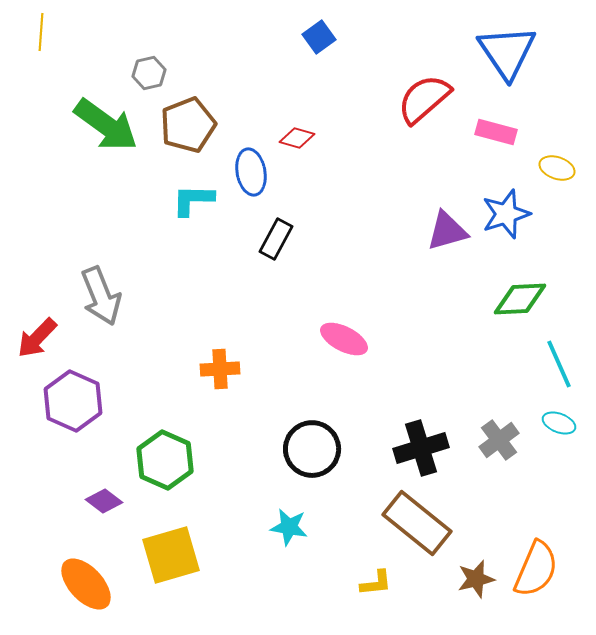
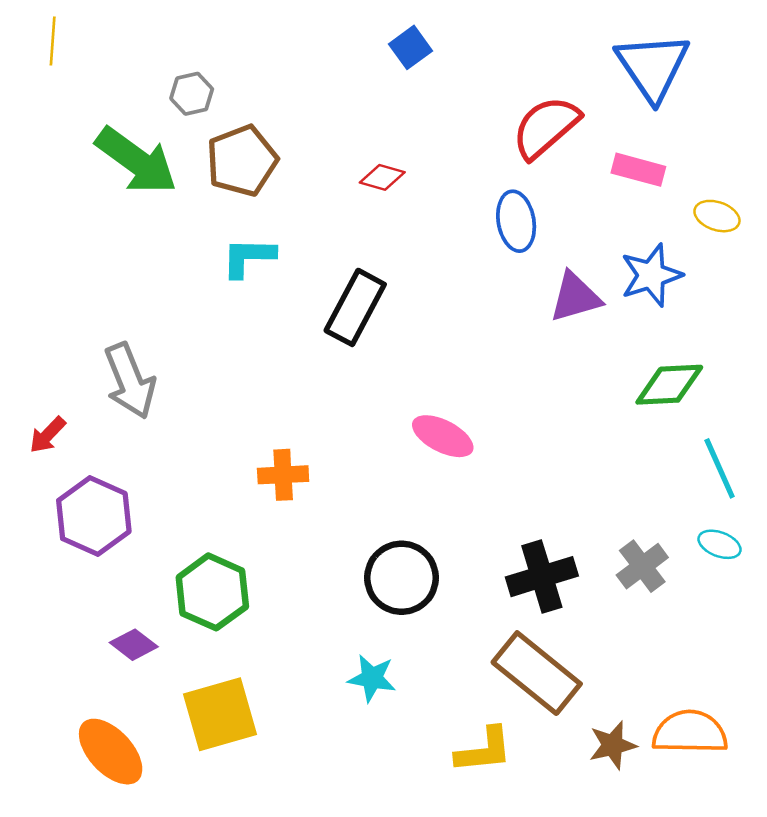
blue ellipse: (251, 172) -> (516, 221), moved
black rectangle: (276, 239) -> (355, 307), size x1.4
red arrow: (37, 338) -> (47, 435), size x0.7
orange semicircle: (536, 569) -> (690, 732), turned -112
yellow L-shape: (376, 583) -> (484, 750), size x1.4

